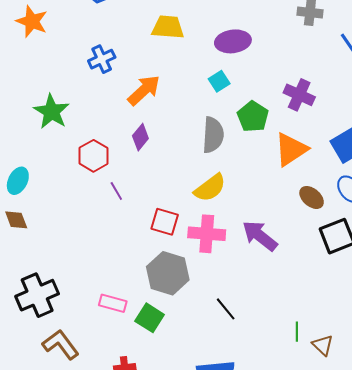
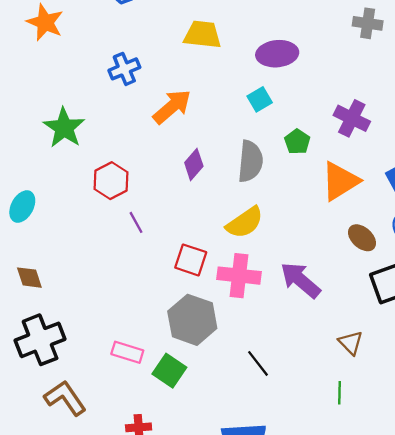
green pentagon: (253, 117) -> (297, 142), size x0.7
purple diamond: (140, 137) -> (194, 164), moved
brown diamond: (16, 220) -> (29, 278), moved
brown triangle: (323, 345) -> (351, 343), moved

